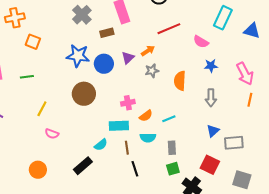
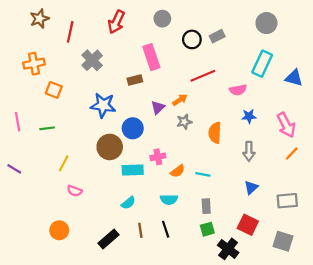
gray cross: (82, 15) -> (92, 60), moved
pink semicircle: (201, 42) -> (238, 90), turned -42
blue circle: (104, 64) -> (133, 128), moved
orange line: (250, 100) -> (292, 154), turned 32
cyan line: (169, 119) -> (203, 174), turned 32
cyan rectangle: (119, 126) -> (133, 170), moved
cyan semicircle: (148, 138) -> (169, 200), moved
gray rectangle: (234, 143) -> (287, 201), moved
brown line: (127, 148) -> (140, 230), moved
black rectangle: (83, 166) -> (109, 239), moved

